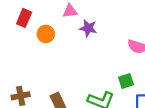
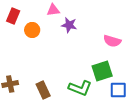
green square: (126, 81) -> (102, 71), size x1.5

